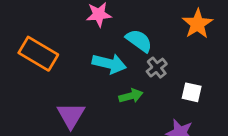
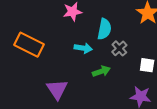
cyan semicircle: (139, 41) -> (104, 29), turned 70
cyan arrow: (109, 64) -> (83, 48), size x0.7

